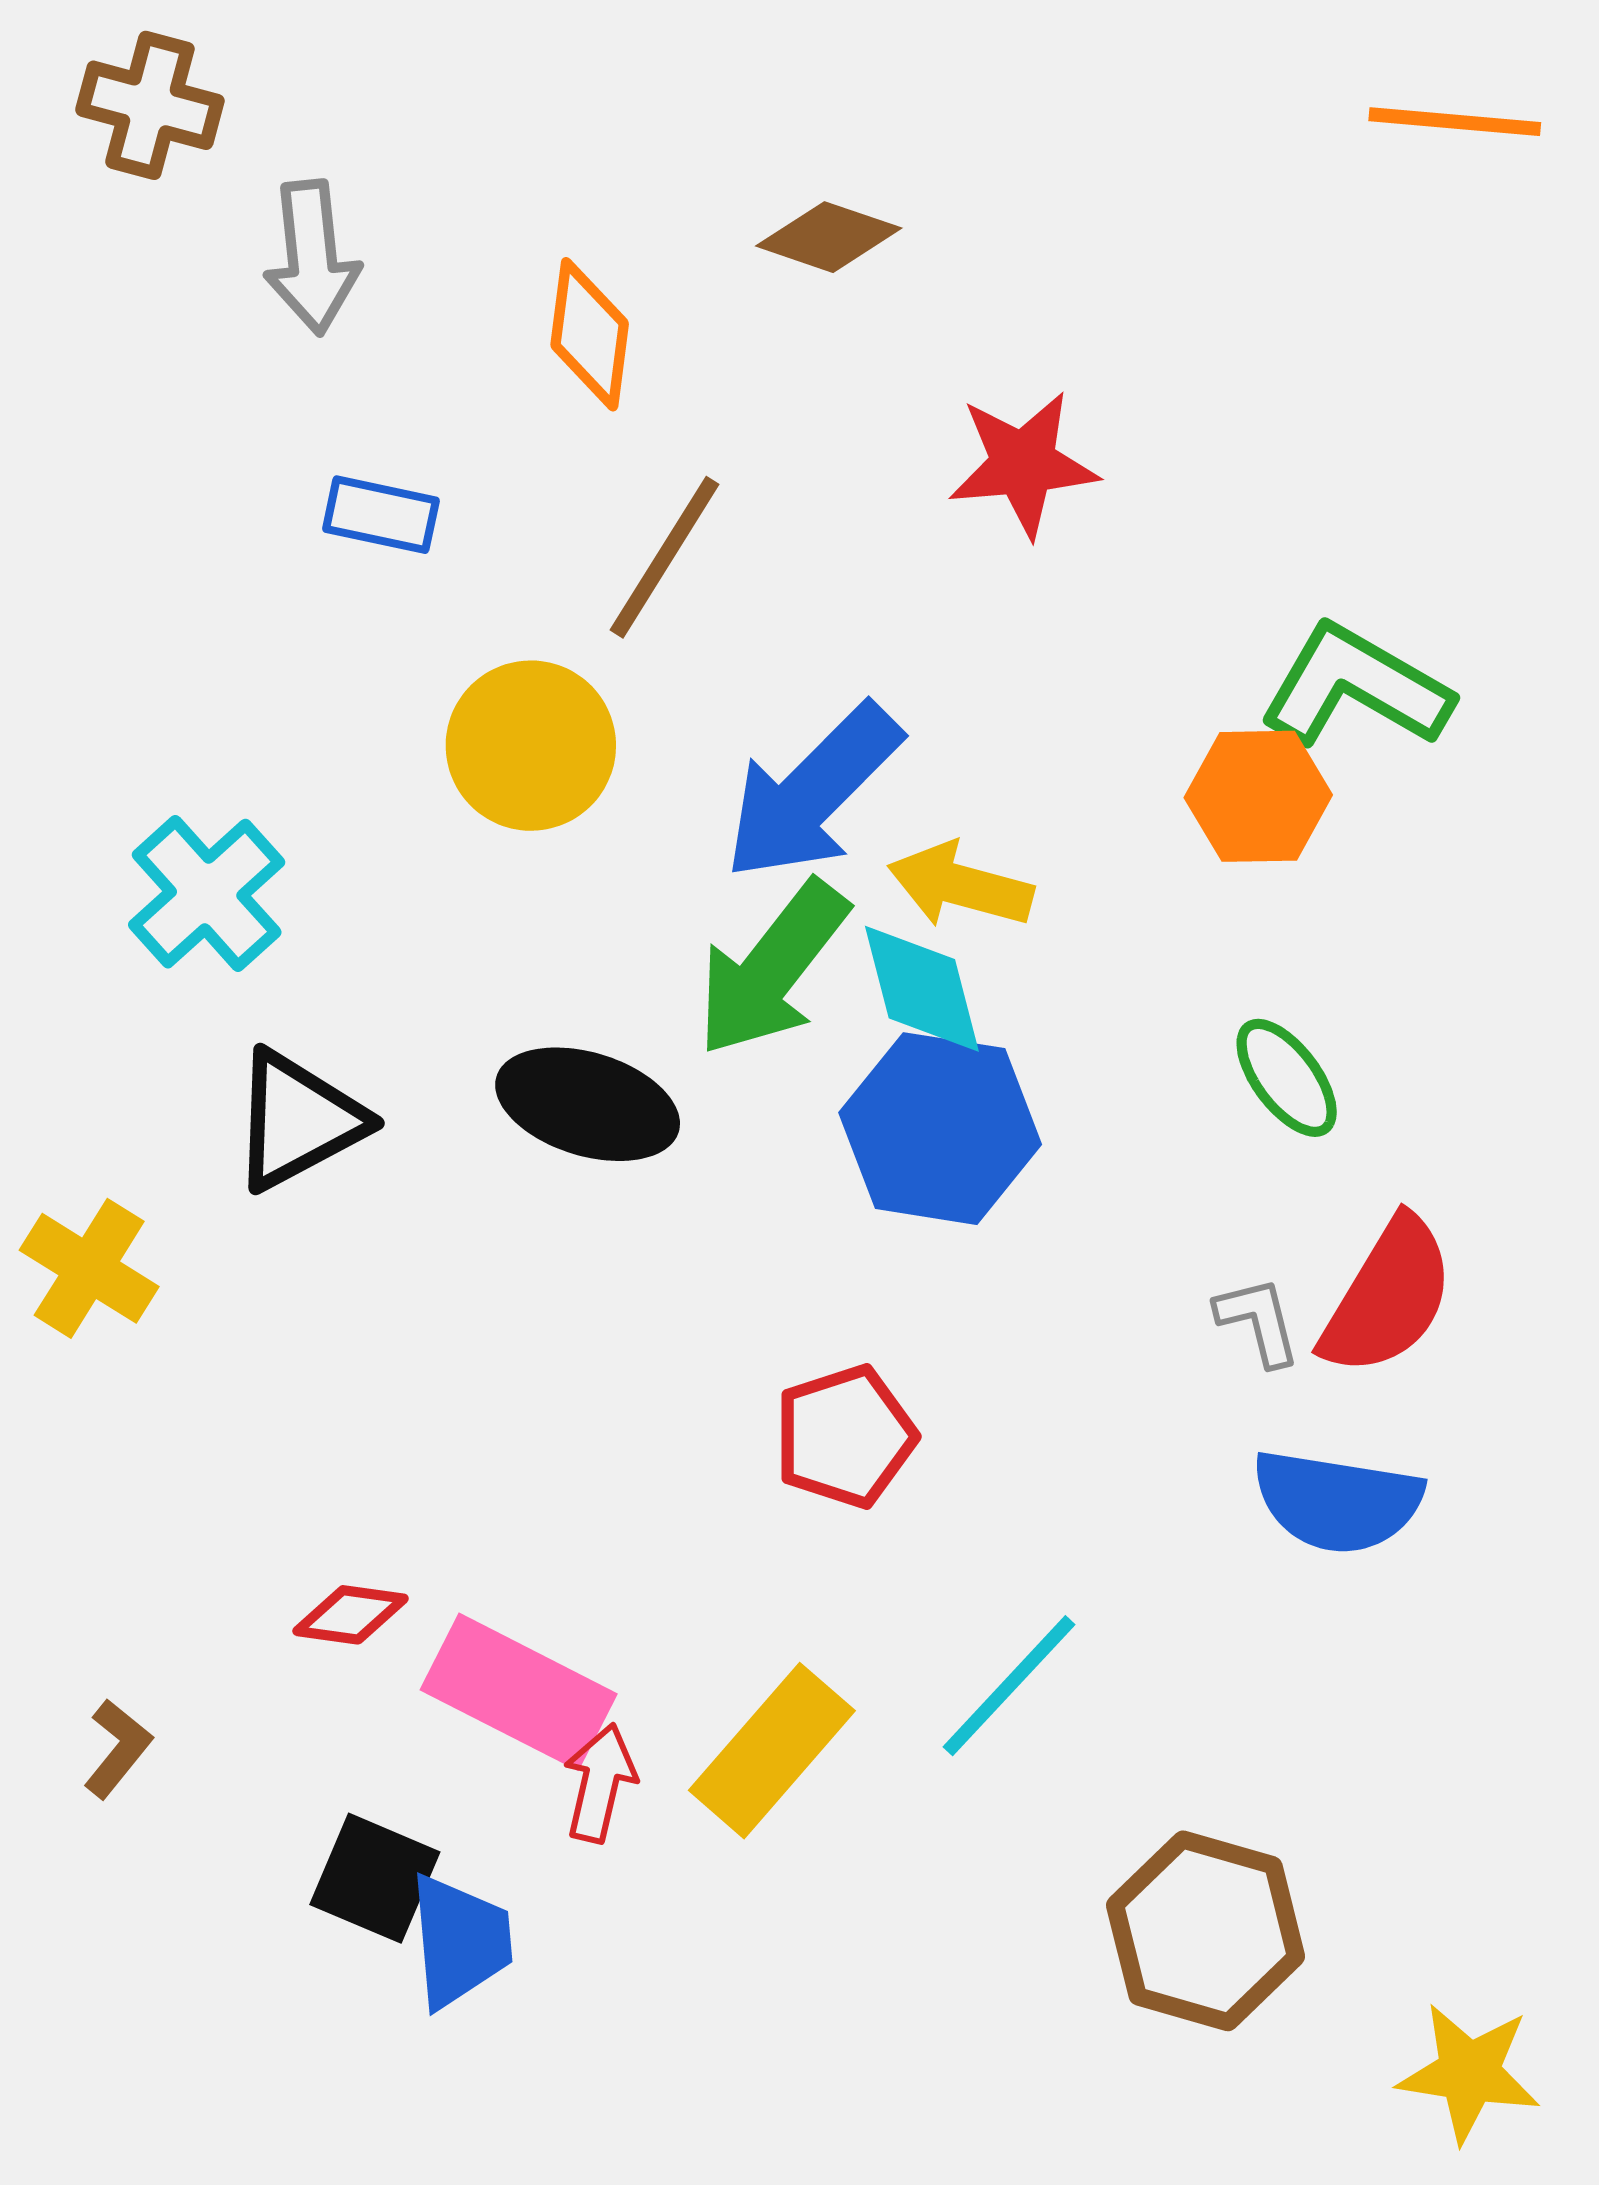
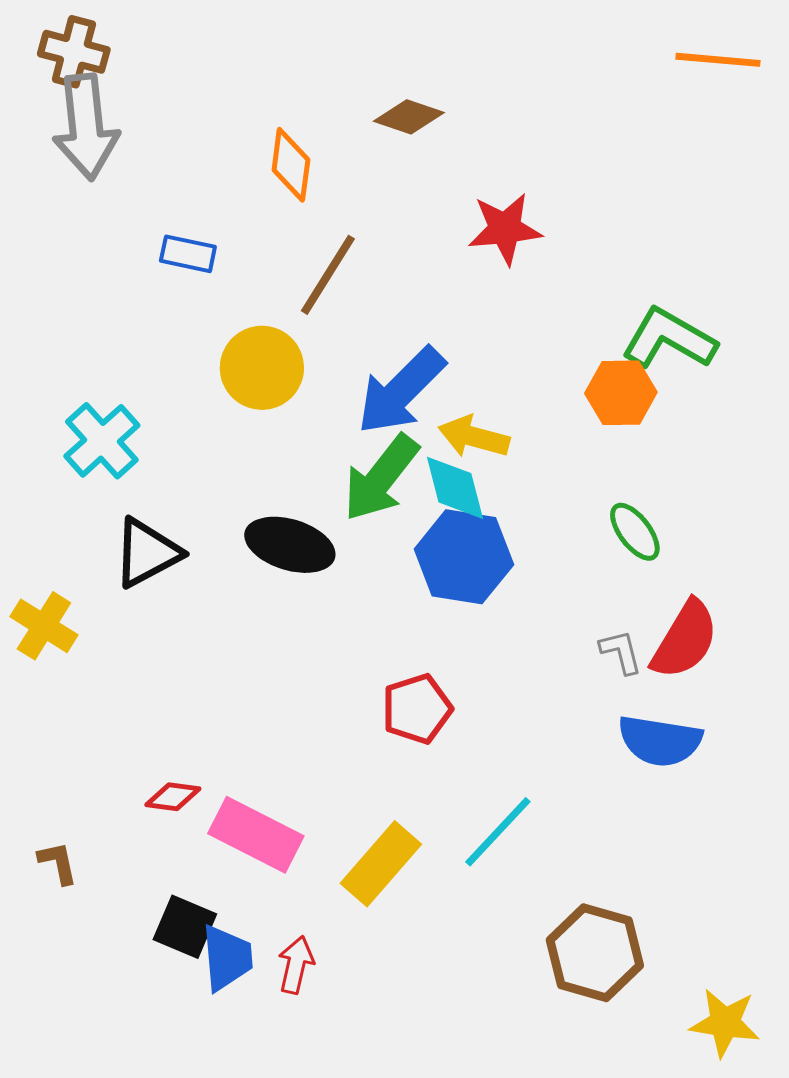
gray arrow: (312, 257) -> (86, 127), moved, size x1.4
brown L-shape: (118, 1749) -> (58, 863), turned -51
red arrow: (600, 1783) -> (296, 965), moved

